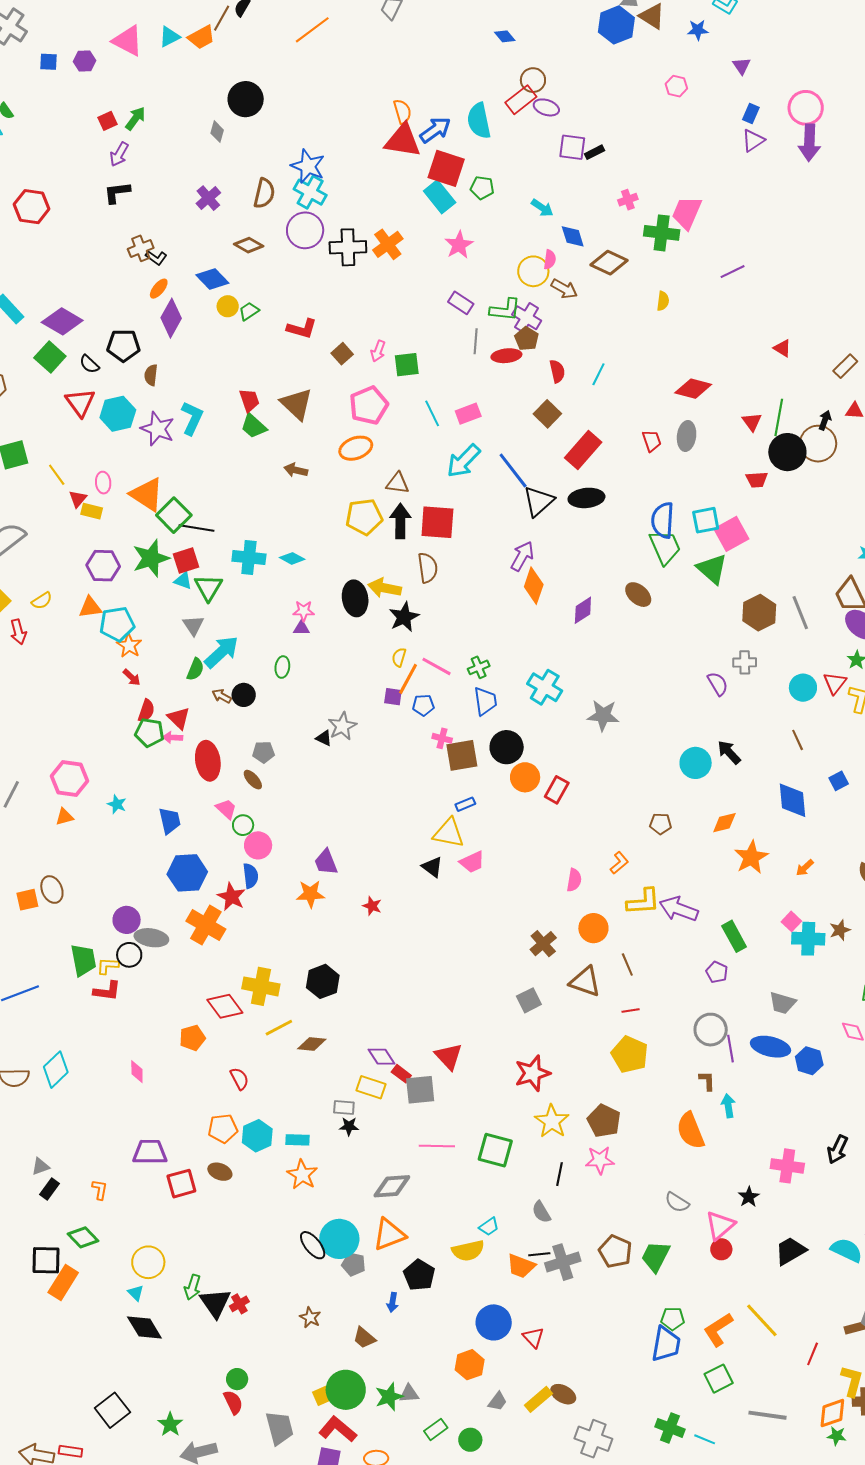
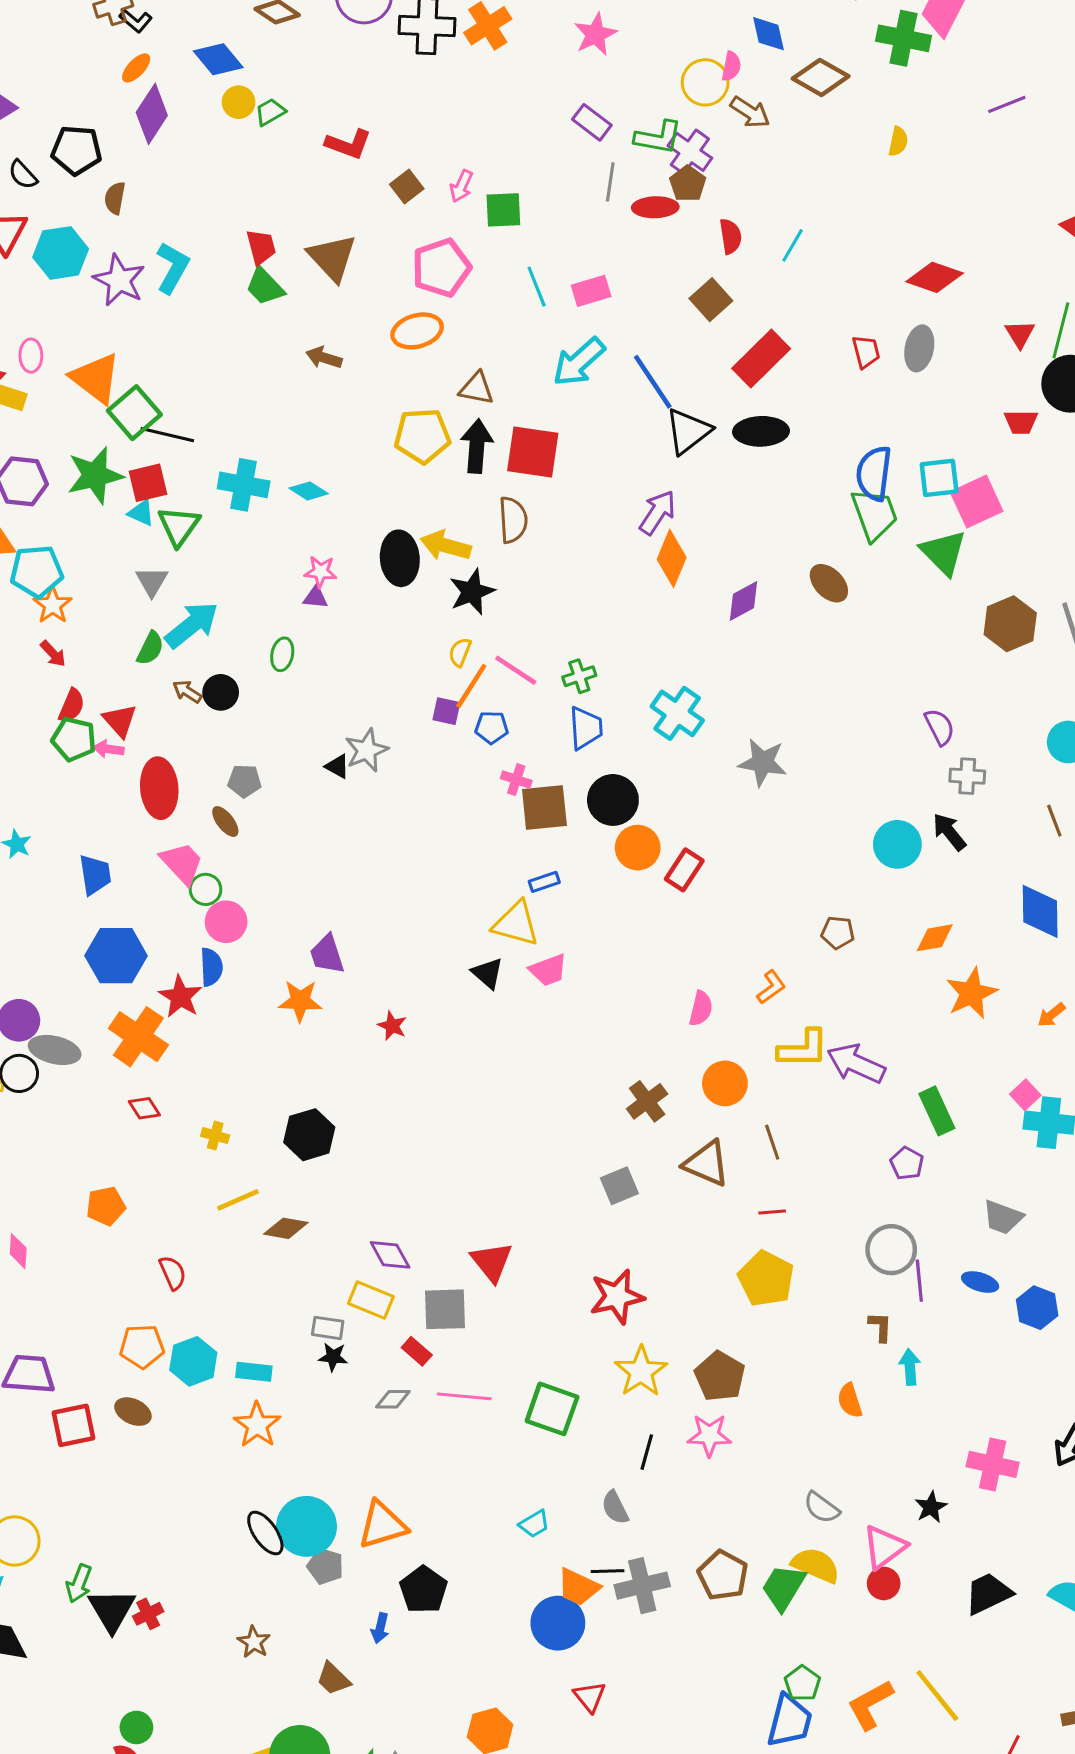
gray cross: (745, 662) -> (967, 776), moved
pink trapezoid: (226, 809) -> (182, 863), size x1.4
yellow cross: (261, 986) -> (215, 1136), size x0.5
red diamond: (225, 1006) -> (144, 1108), moved, size x0.6
blue ellipse: (770, 1047) -> (980, 1282), size x0.6
red rectangle: (401, 1074) -> (417, 1351), moved
orange semicircle: (690, 1131) -> (850, 1401), size x0.6
gray diamond: (392, 1186) -> (393, 1399), moved, size x0.6
yellow semicircle: (468, 1251) -> (816, 1565), moved, turned -148
green pentagon: (673, 1319) -> (802, 1683), turned 30
blue circle: (494, 1322) -> (558, 1623), moved

